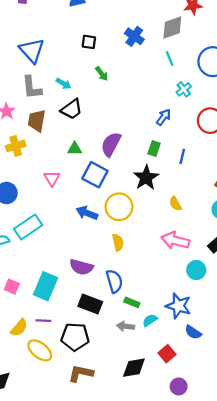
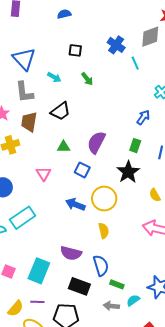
cyan line: (170, 59) -> (135, 63), moved
cyan arrow: (64, 84) -> (54, 77), moved
blue square: (95, 175) -> (82, 170), size x0.7

